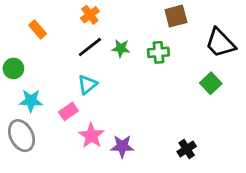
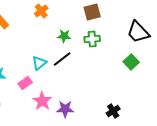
brown square: (176, 16) -> (92, 12), moved
black line: (90, 47) -> (62, 59), moved

